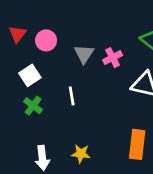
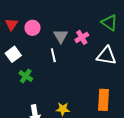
white square: (30, 75) -> (13, 54), moved
white line: (72, 96) -> (53, 55), moved

